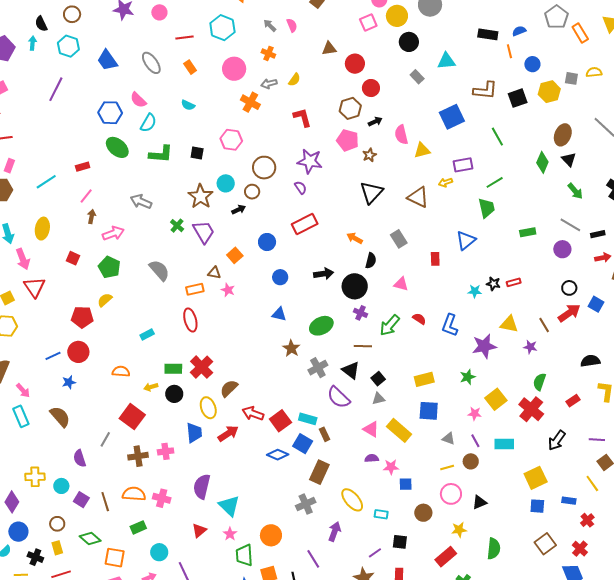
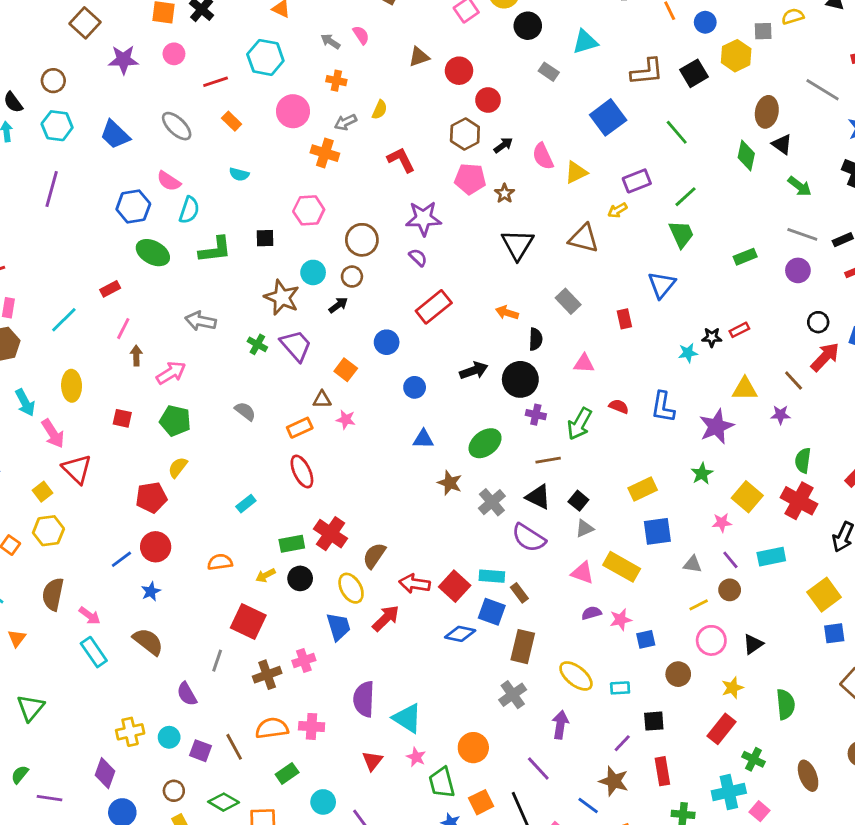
gray semicircle: (159, 270) -> (245, 411), size x0.7

